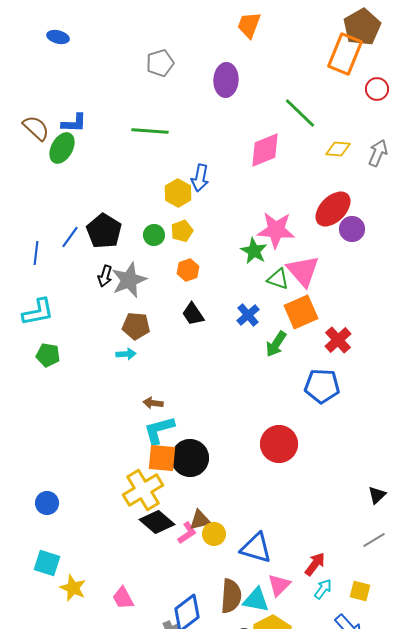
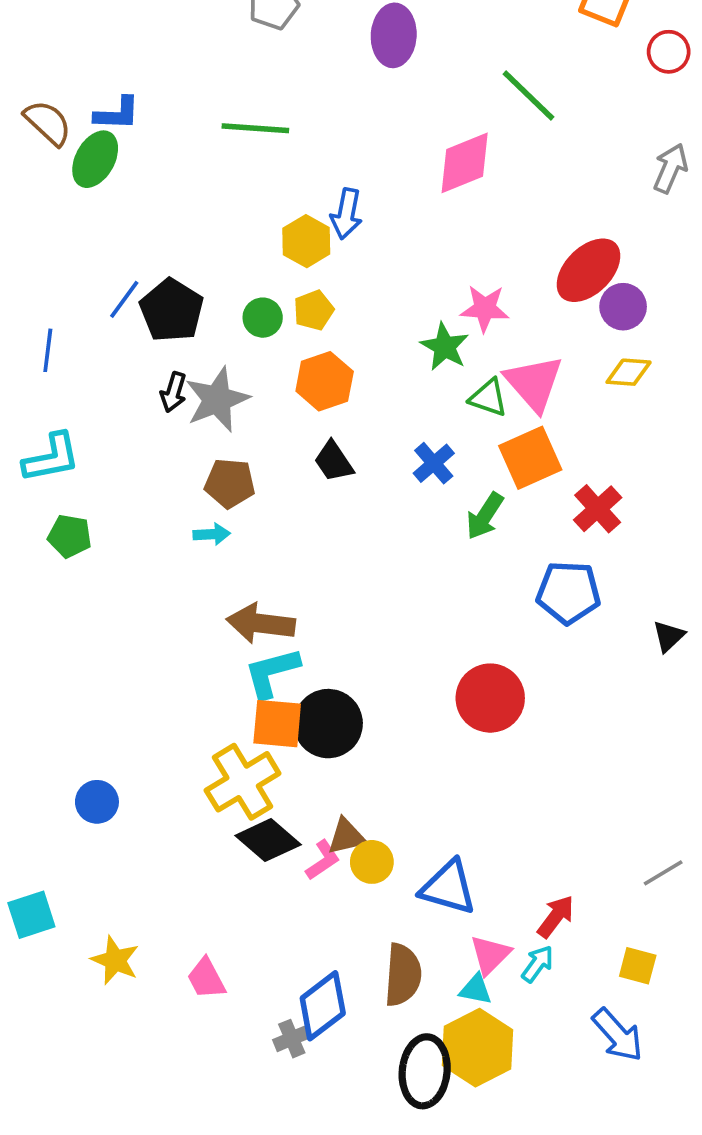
yellow diamond: (338, 149) -> (629, 372), moved
pink star: (276, 230) -> (485, 308), size x0.7
blue line: (70, 237) -> (124, 299), moved
orange hexagon: (188, 270) -> (325, 381), size x1.4
brown arrow: (153, 403) -> (261, 623), size x1.8
black triangle: (377, 495) -> (669, 636), moved
blue circle: (47, 503) -> (97, 802), moved
cyan square: (47, 563) -> (31, 915), moved, turned -36
cyan arrow: (323, 589) -> (538, 964), moved
cyan triangle: (256, 600) -> (476, 989), moved, size x0.7

